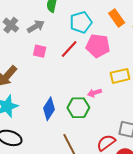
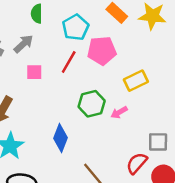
pink arrow: (95, 93) -> (119, 112), moved
green hexagon: (78, 108) -> (92, 104), moved

